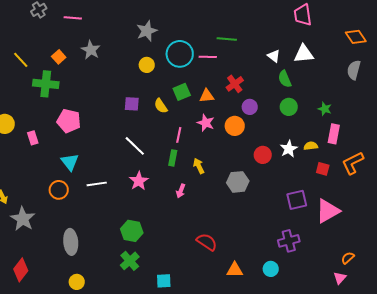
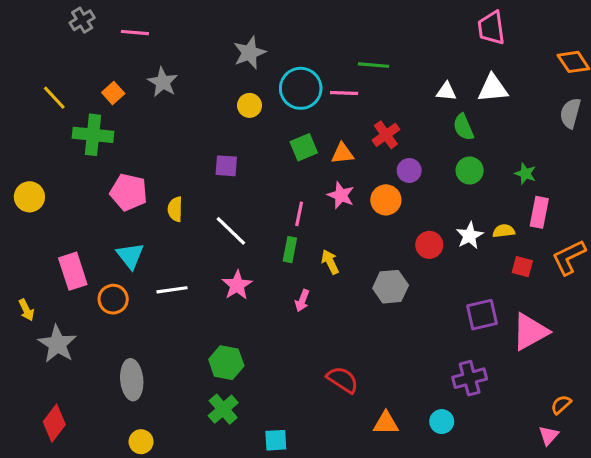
white triangle: (274, 56) -> (446, 91), turned -32
yellow semicircle: (161, 106) -> (175, 209), moved, turned 35
pink rectangle: (33, 138) -> (73, 271), moved, size x1.6

